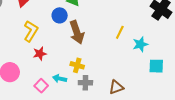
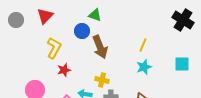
cyan star: (140, 44) -> (144, 67), moved
cyan square: (156, 66) -> (182, 64), moved

